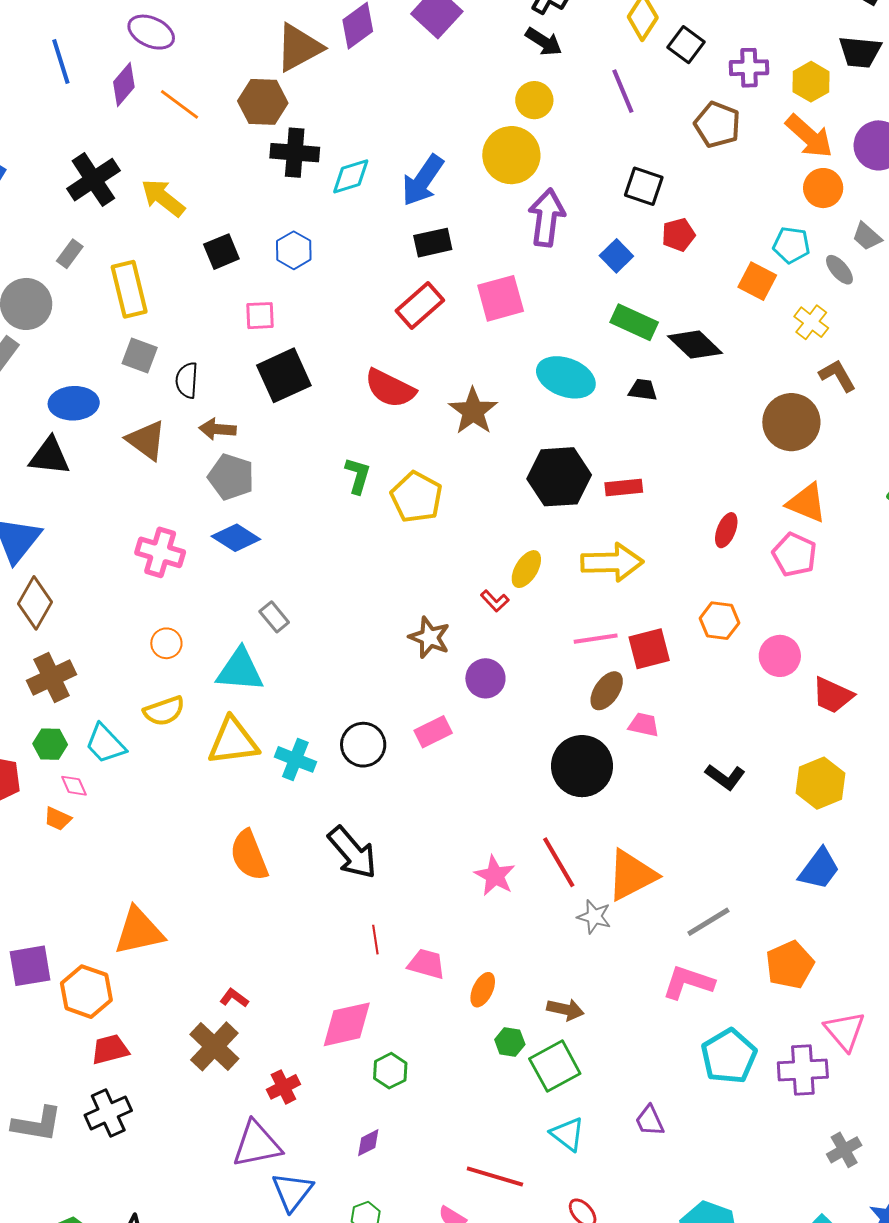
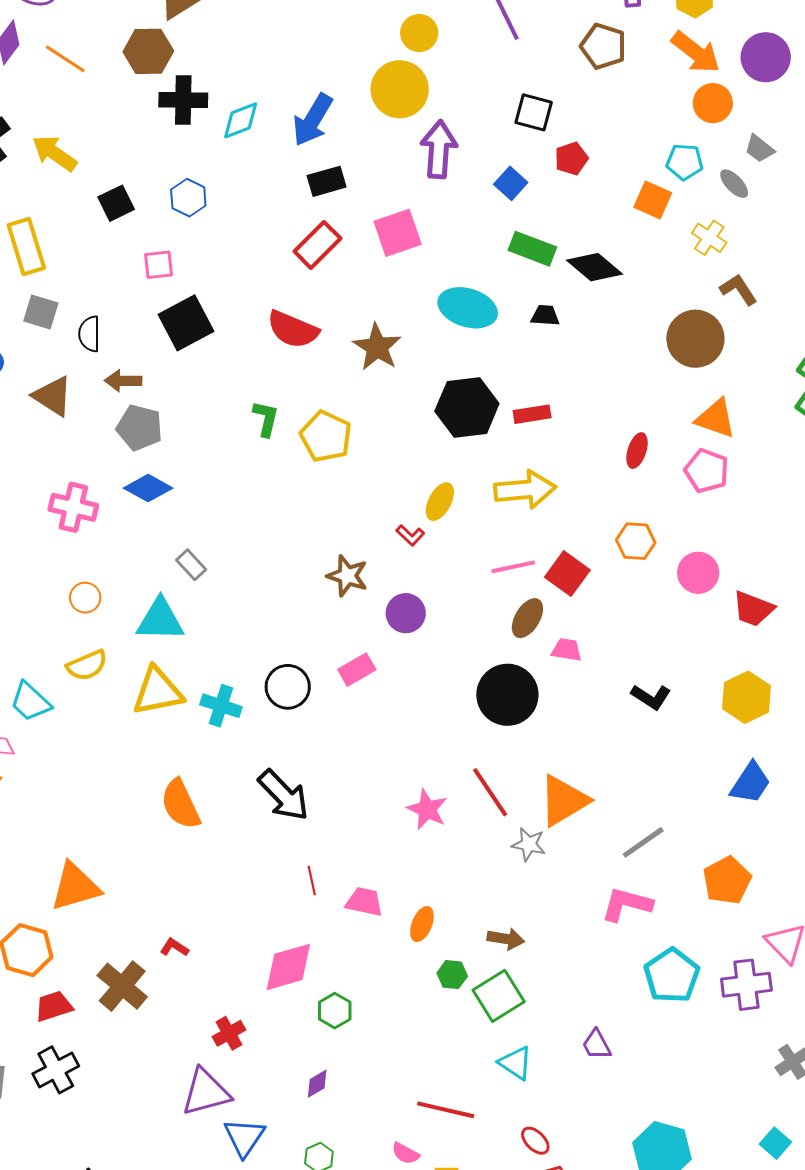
red square: (649, 649) -> (567, 574), turned -36
brown cross: (214, 1046) -> (122, 986), moved

